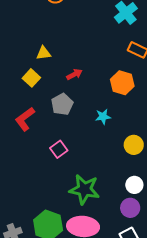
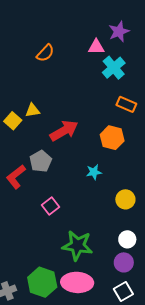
red arrow: (74, 74) -> (64, 131), size x1.8
yellow square: (31, 78) -> (13, 121), moved
gray pentagon: (62, 104) -> (41, 161), moved

